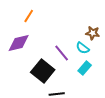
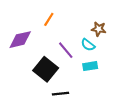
orange line: (29, 16) -> (49, 19), moved
cyan rectangle: (85, 68) -> (90, 66), turned 40

